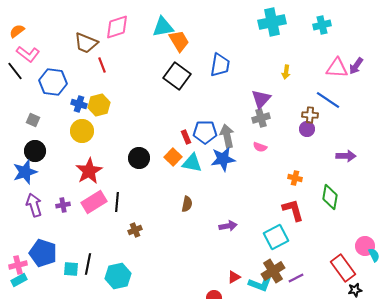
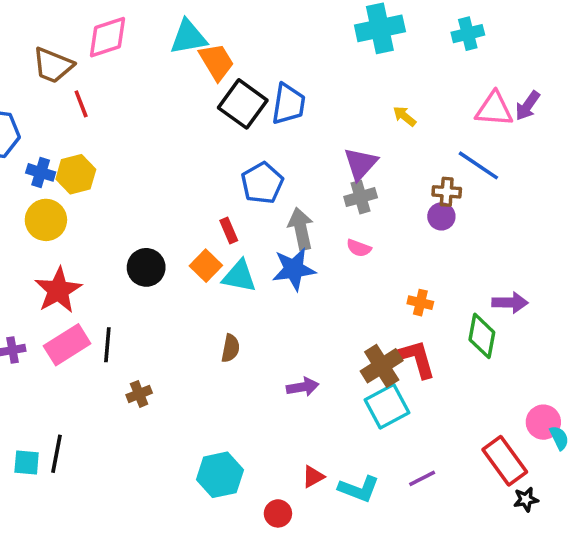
yellow arrow: (286, 72) -> (405, 116), turned 120
black square: (177, 76) -> (243, 104), moved
blue pentagon: (205, 132) -> (262, 183), moved, turned -30
purple arrow: (346, 156) -> (510, 303), moved
brown cross: (273, 271) -> (382, 366), moved
cyan hexagon: (118, 276) -> (220, 475), moved

